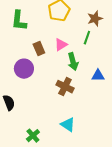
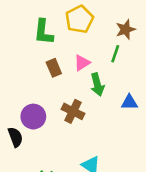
green L-shape: (19, 21) -> (44, 32), moved
purple circle: (24, 69) -> (33, 117), moved
brown cross: (65, 87) -> (73, 111), moved

